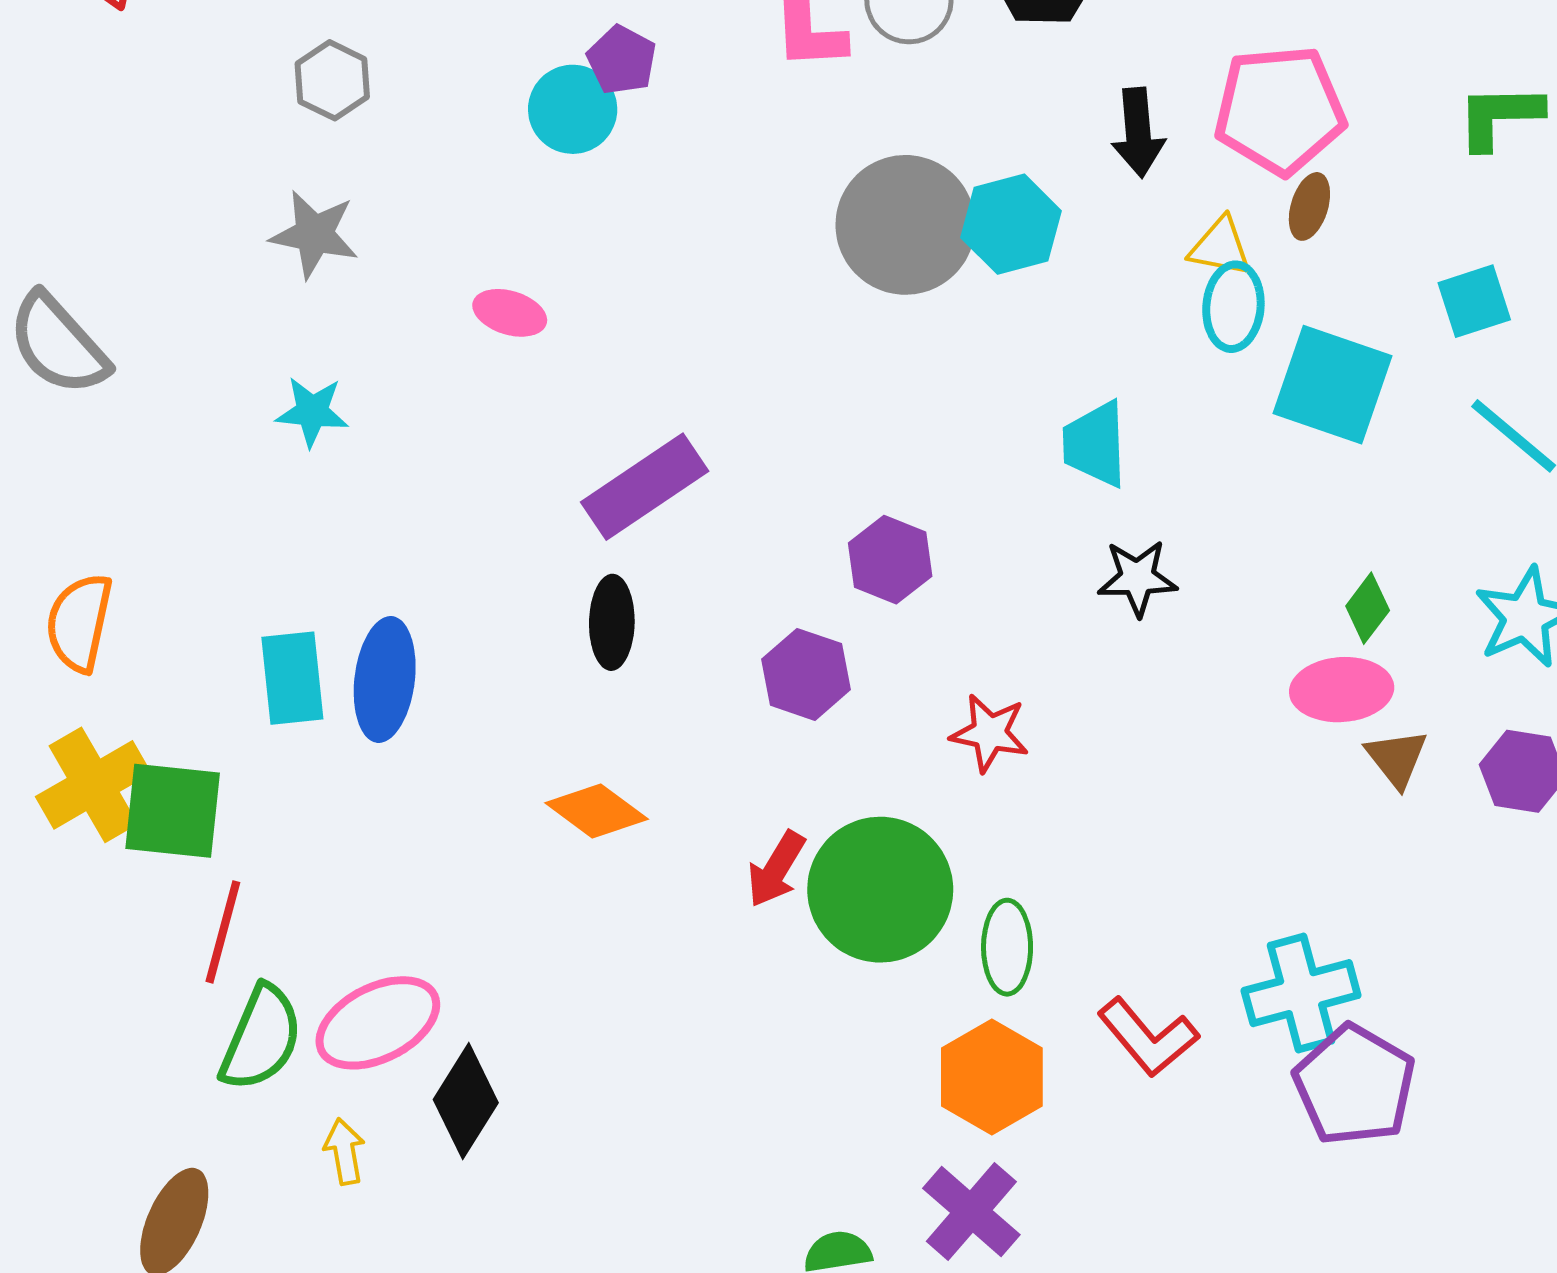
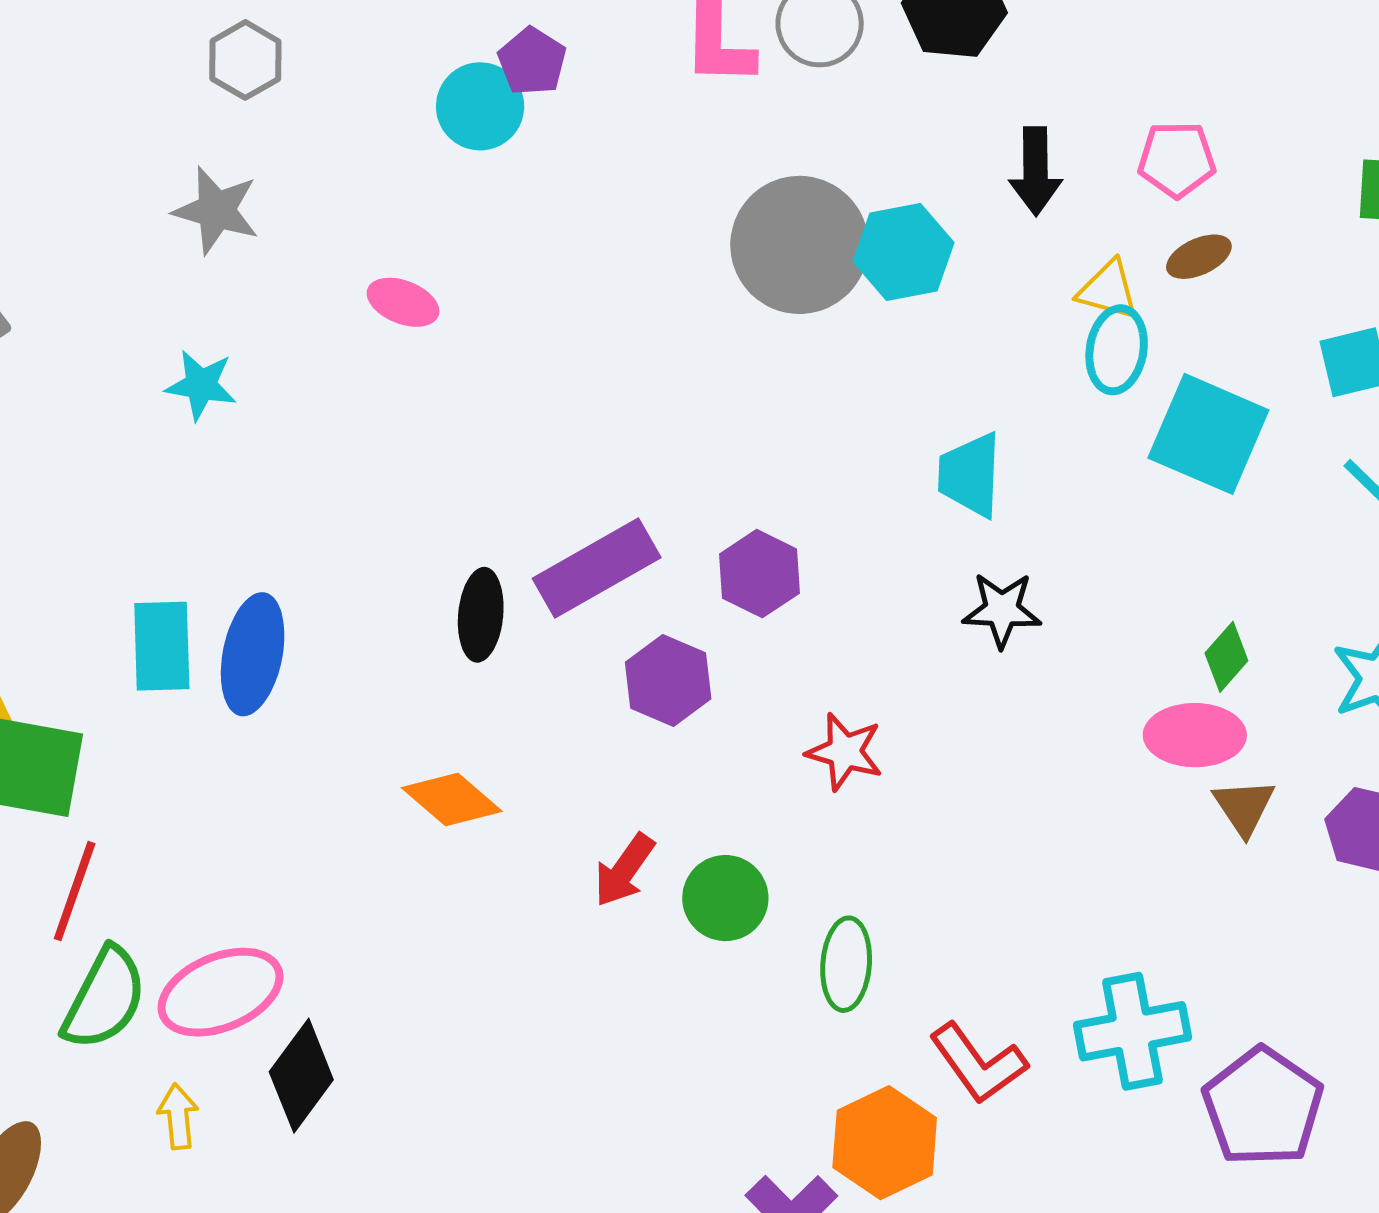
pink pentagon: (1280, 110) -> (1177, 159), size x0.6
brown ellipse: (1309, 206) -> (1199, 257), turned 44
purple rectangle: (645, 487) -> (597, 568), moved
green circle: (880, 890) -> (725, 898), size x0.6
orange hexagon: (992, 1077) -> (885, 1143), moved
purple pentagon: (1355, 1085) -> (1263, 1107), moved

